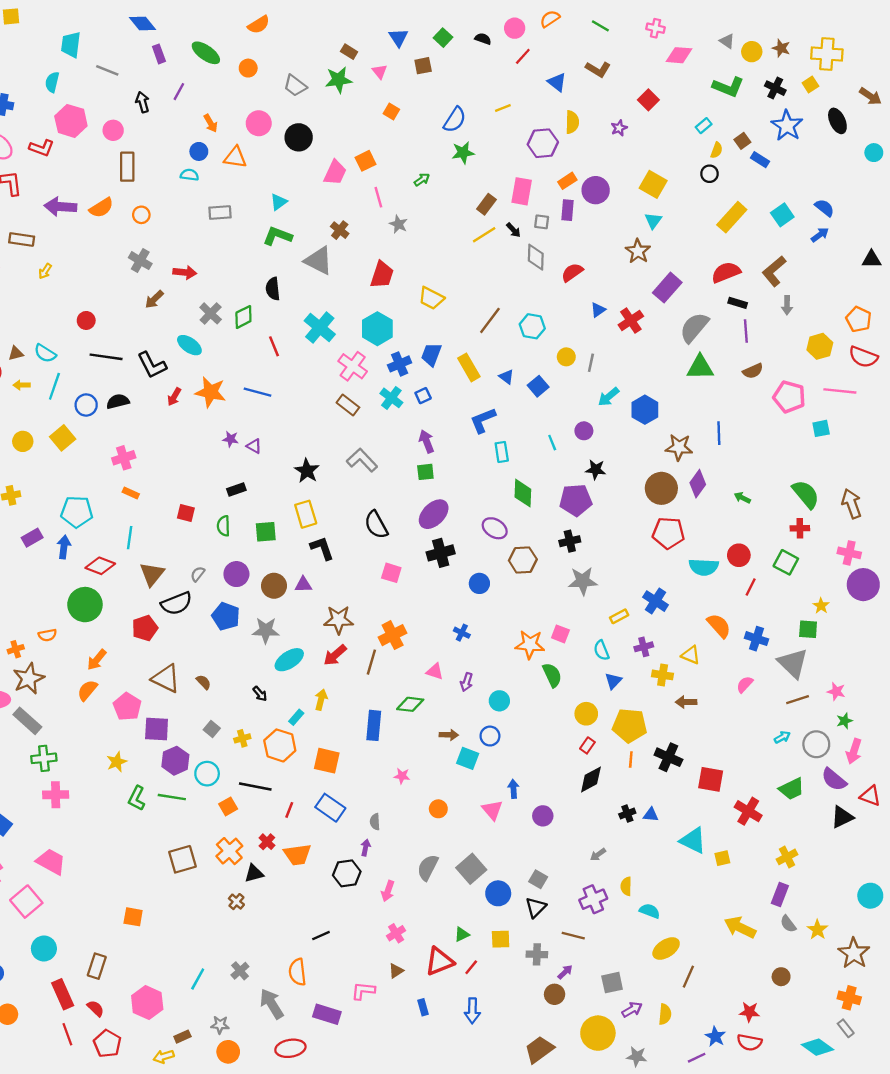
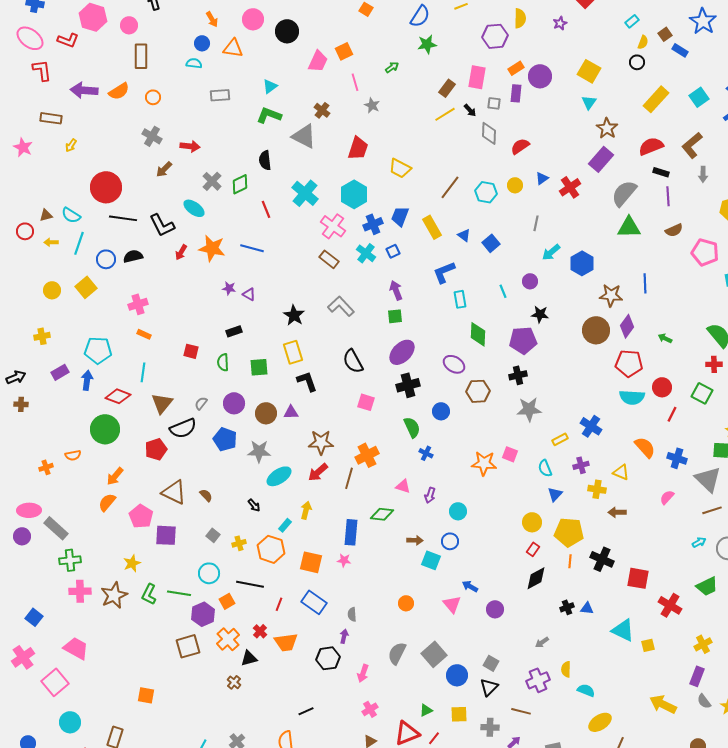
brown star: (638, 251) -> (607, 128), moved
red circle: (86, 320) -> (106, 187), size x2.0
yellow circle: (566, 357) -> (515, 185), moved
red pentagon: (668, 533) -> (629, 363), moved
green semicircle: (552, 675) -> (412, 427), moved
brown star: (29, 679) -> (114, 595), moved
purple hexagon: (175, 761) -> (203, 614), moved
pink star: (402, 776) -> (344, 560), moved
blue arrow: (513, 789) -> (470, 586), turned -56

